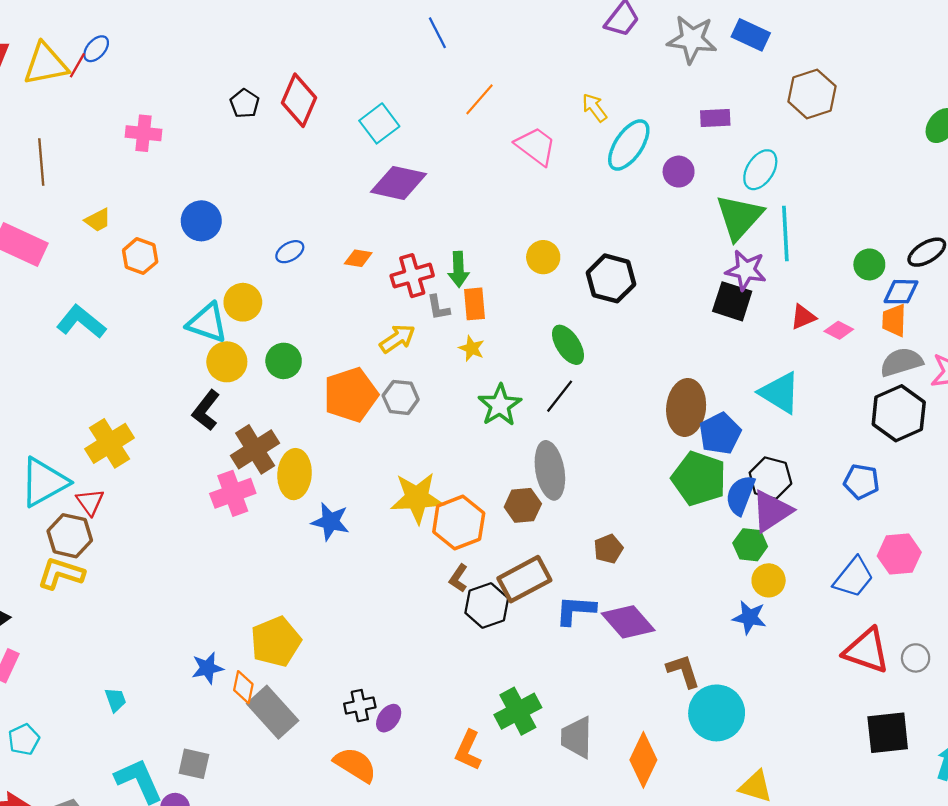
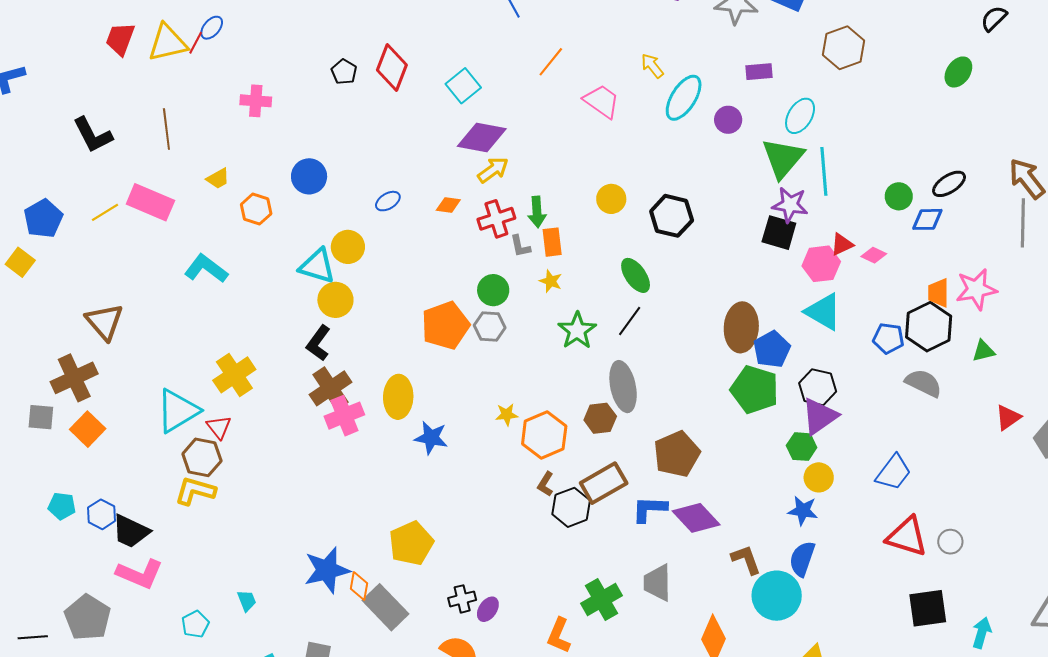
orange trapezoid: (894, 320) -> (938, 293), moved
yellow arrow: (397, 339) -> (493, 170), moved
green circle: (284, 361) -> (493, 290), moved
gray semicircle: (901, 362) -> (924, 383), moved, turned 45
brown cross: (255, 449) -> (330, 388), moved
blue pentagon: (861, 482) -> (888, 338), moved
blue semicircle: (740, 495) -> (802, 559), moved
yellow star: (417, 498) -> (507, 415), size x0.5
brown pentagon: (608, 549) -> (677, 454), size x1.8
pink hexagon: (899, 554) -> (821, 264), moved
yellow pentagon: (276, 642) -> (411, 543), moved
blue star: (207, 668) -> (327, 570), size x1.6
gray trapezoid: (577, 737) -> (657, 583), moved
cyan pentagon: (24, 739) -> (195, 624), moved

